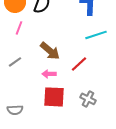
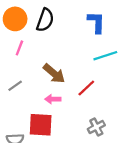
red square: (54, 97) -> (41, 125), moved
gray cross: (88, 99) -> (96, 127), turned 35

